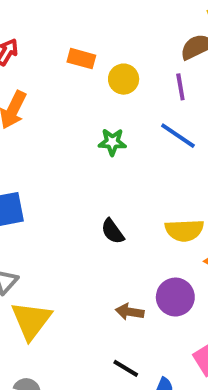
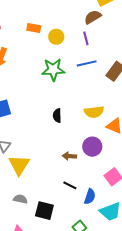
blue line: (178, 136) -> (87, 63), turned -42
green star: (112, 142) -> (53, 70), size x1.6
black semicircle: (113, 231) -> (57, 116), turned 40

